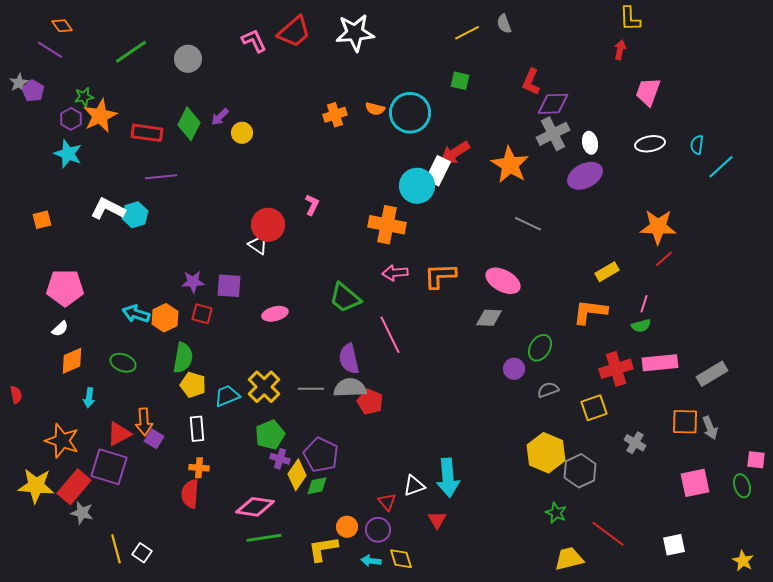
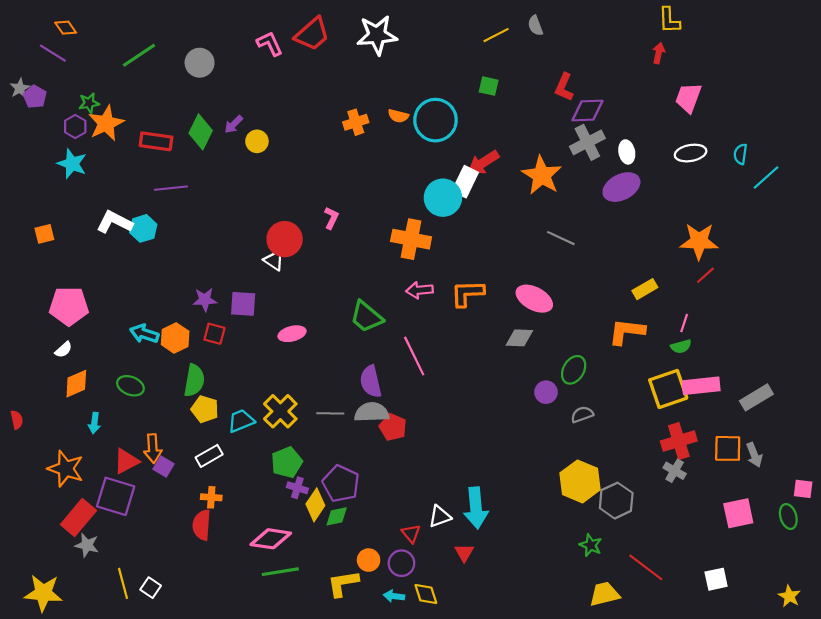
red cross: (616, 369) -> (679, 441), moved
yellow square: (594, 408) -> (668, 389), moved, size x1.4
white rectangle: (197, 429) -> (209, 456), turned 65
yellow star: (36, 486) -> (43, 593), moved

